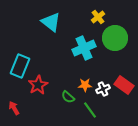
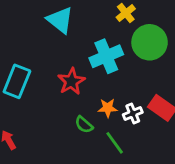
red star: (38, 85) -> (71, 81), moved

